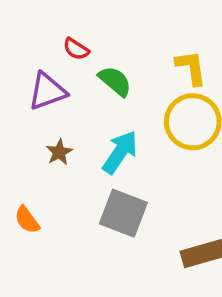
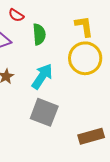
green semicircle: (115, 81) -> (39, 34), turned 45

